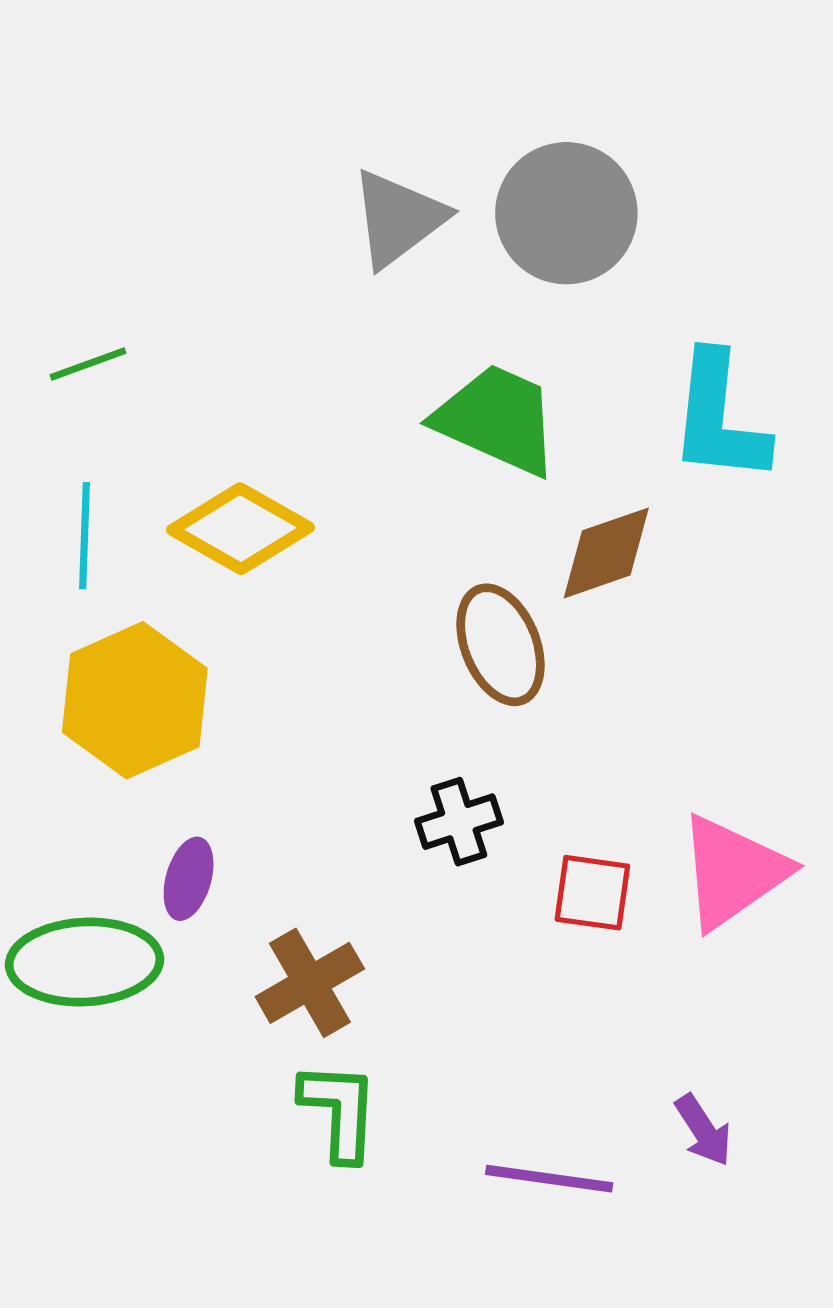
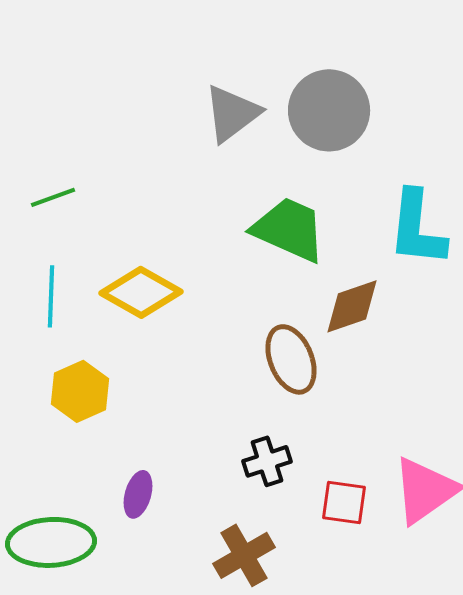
yellow hexagon: (135, 700) -> (80, 391), size x0.7
purple ellipse: (189, 879) -> (138, 494), moved
brown cross: (310, 983) -> (244, 555), moved

